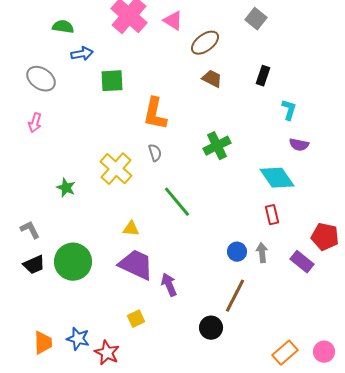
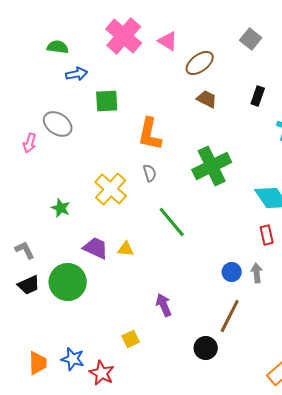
gray ellipse: (41, 79) -> (58, 124), moved
green cross: (217, 146) -> (212, 166), size x1.4
purple trapezoid: (136, 265) -> (96, 248), moved, size x0.7

